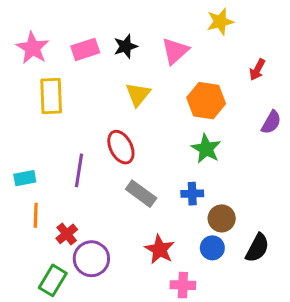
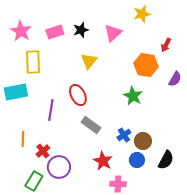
orange hexagon: (206, 101) -> (146, 65), moved
cyan rectangle: (25, 178) -> (16, 92), moved, size x1.6
blue cross: (192, 194) -> (124, 135), moved, turned -32

